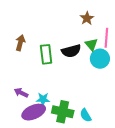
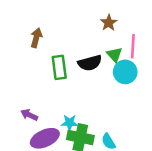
brown arrow: (20, 43) -> (36, 38), moved
cyan star: (43, 99) -> (70, 123), moved

